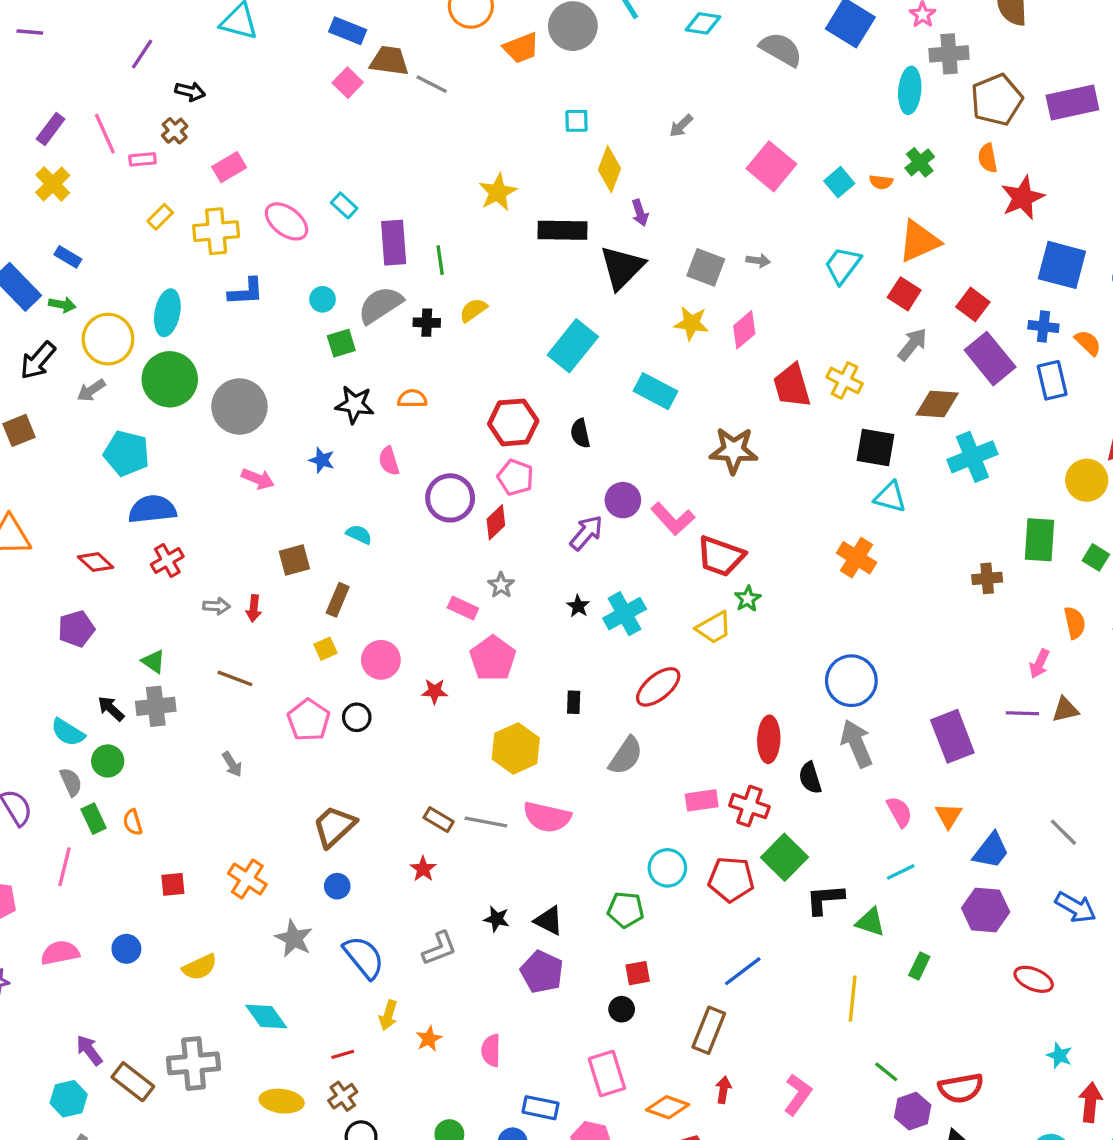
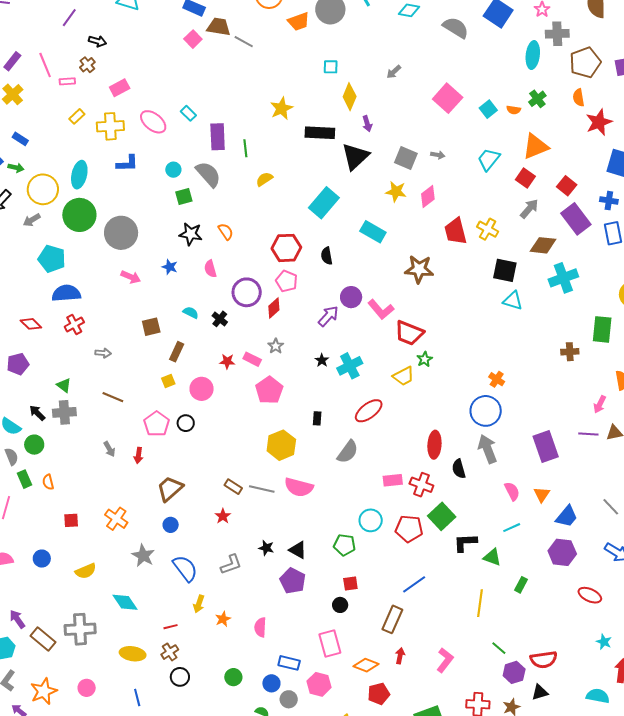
gray semicircle: (380, 305) -> (208, 174), turned 80
black cross: (427, 323) -> (220, 319), moved, turned 35
orange semicircle: (412, 399) -> (226, 231), turned 54
orange cross: (857, 558) -> (497, 379), moved, size x0.7
red arrow: (254, 608) -> (138, 455), moved
red star: (435, 691) -> (227, 361), moved

